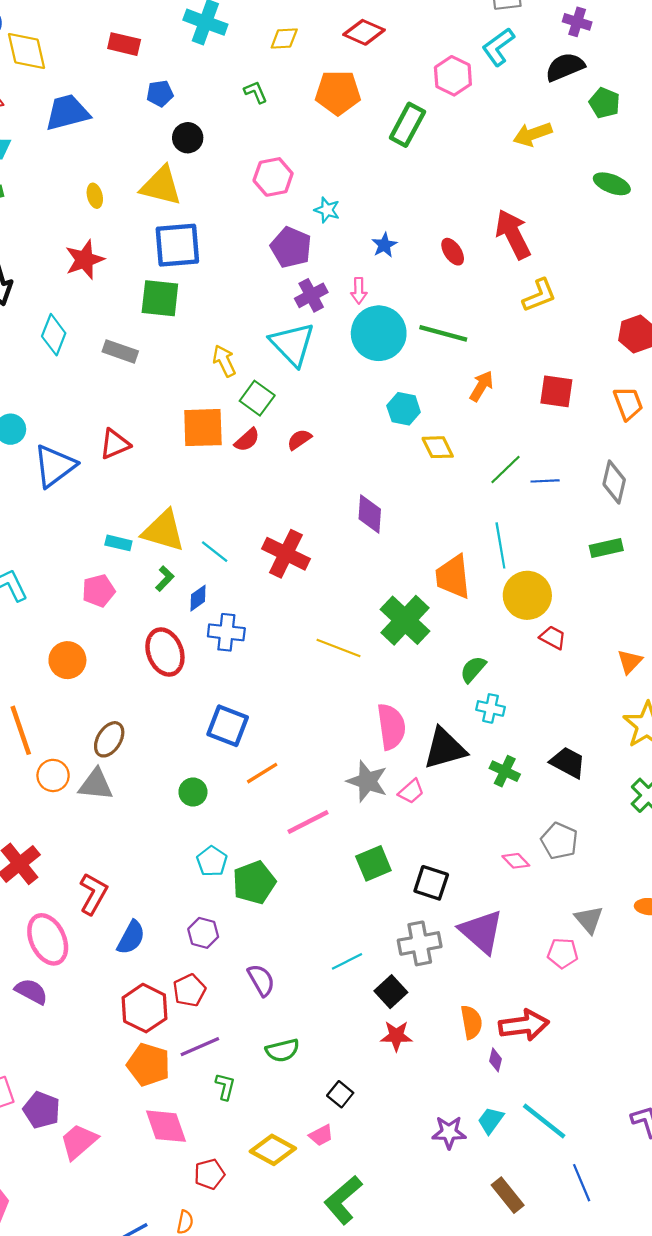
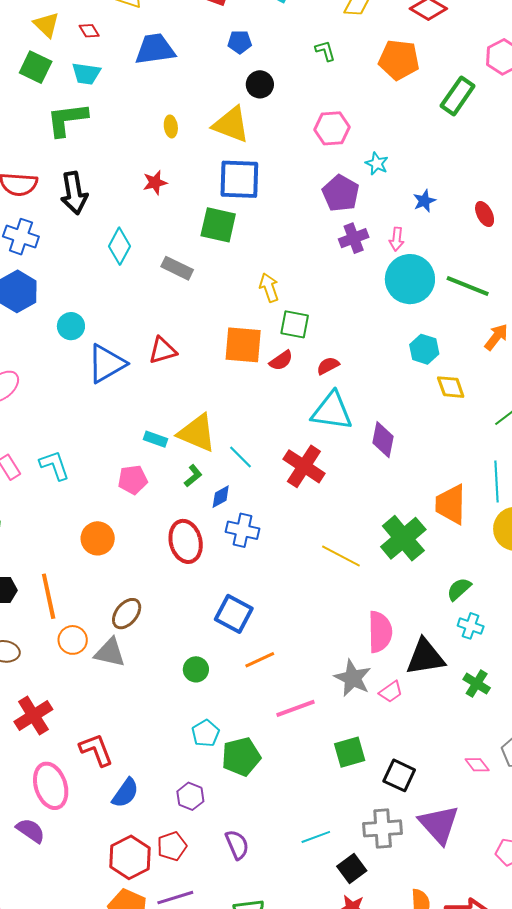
red star: (85, 260) -> (155, 183), size x0.7
cyan triangle: (292, 344) -> (332, 411), moved, turned -45
green square: (257, 398) -> (295, 324), turned -32
red L-shape: (93, 894) -> (96, 750), turned -57

